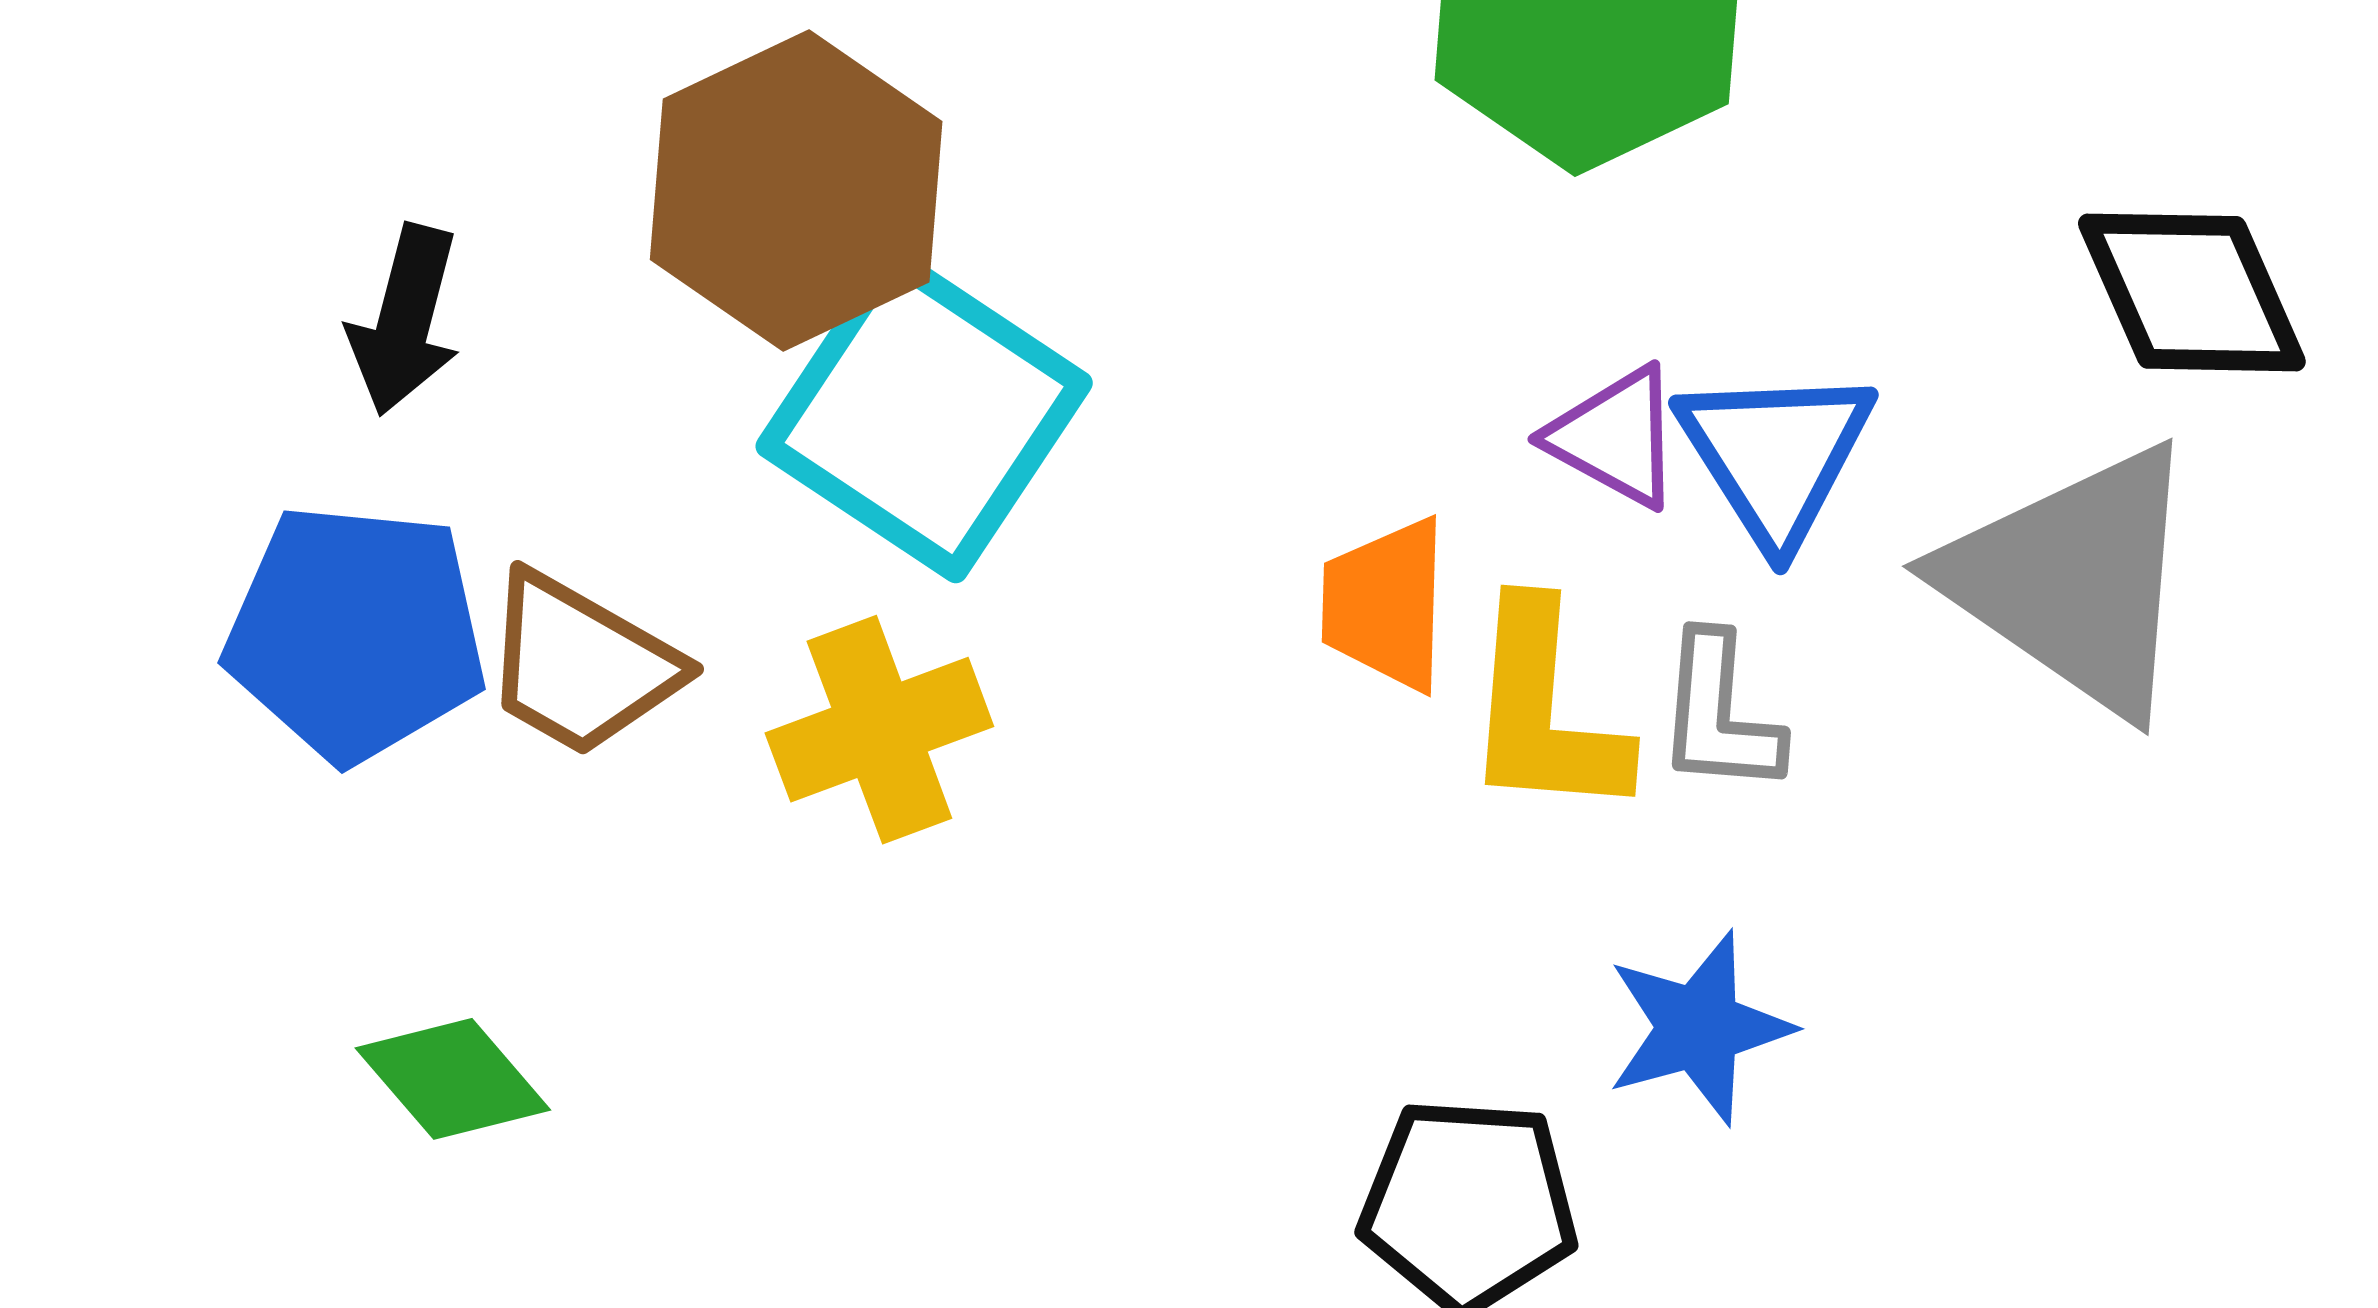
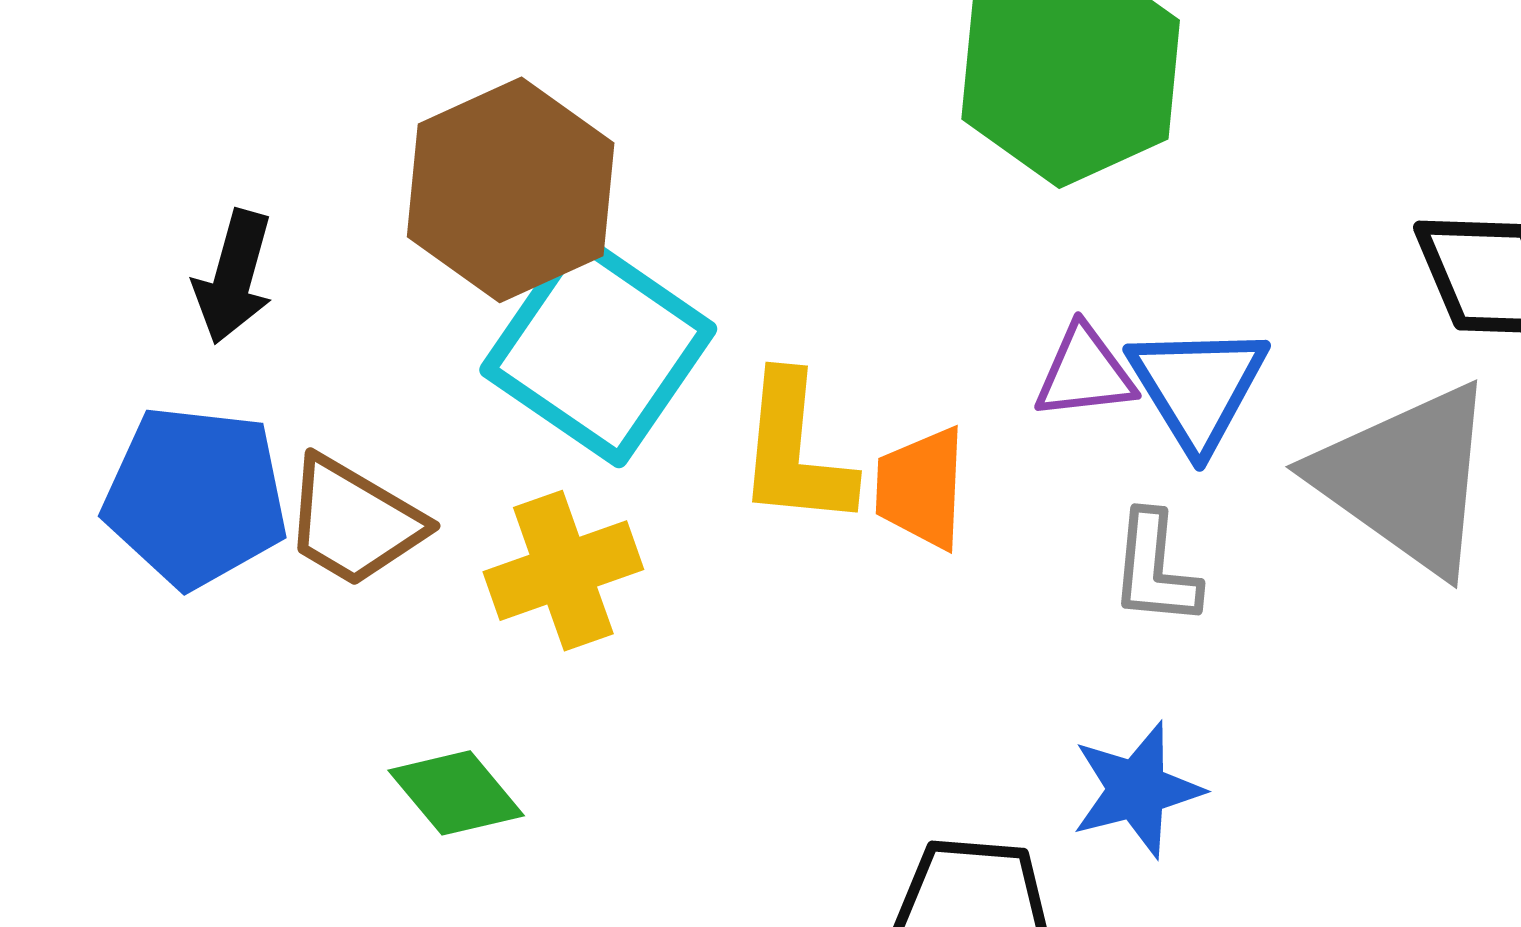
purple triangle: (1615, 437) -> (1085, 373), turned -36
yellow L-shape: (1544, 711) -> (795, 451), moved
green diamond: (453, 1079) -> (456, 793), moved

